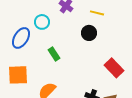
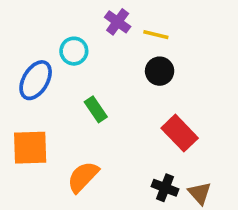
yellow line: (97, 13) -> (156, 35), moved
red rectangle: (114, 68) -> (180, 133), moved

